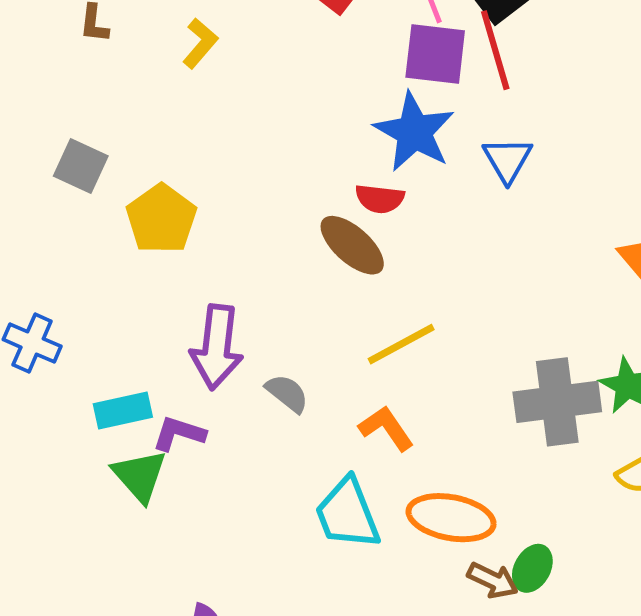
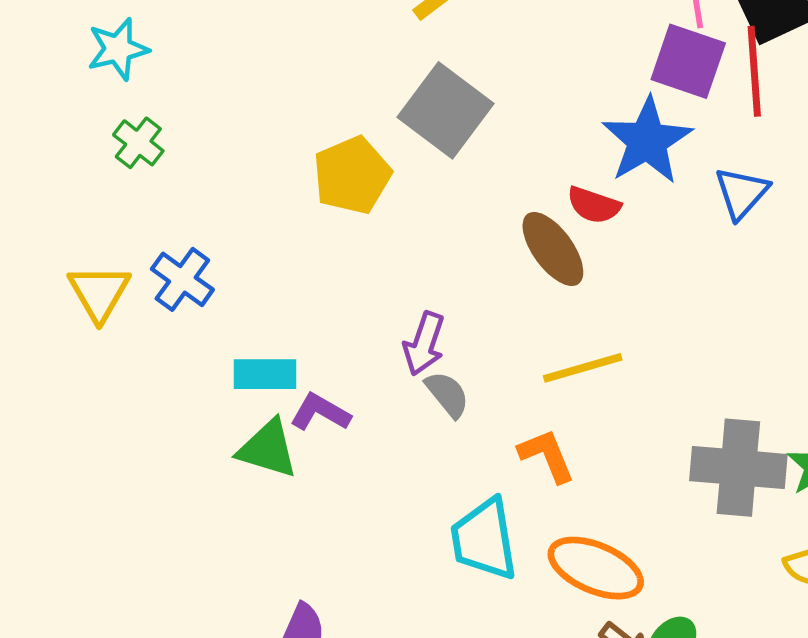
gray square: (81, 166) -> (445, 110), moved, size x1.5
purple arrow: (217, 347) -> (424, 344), moved, size x0.7
green triangle: (140, 476) -> (268, 449), turned -44

